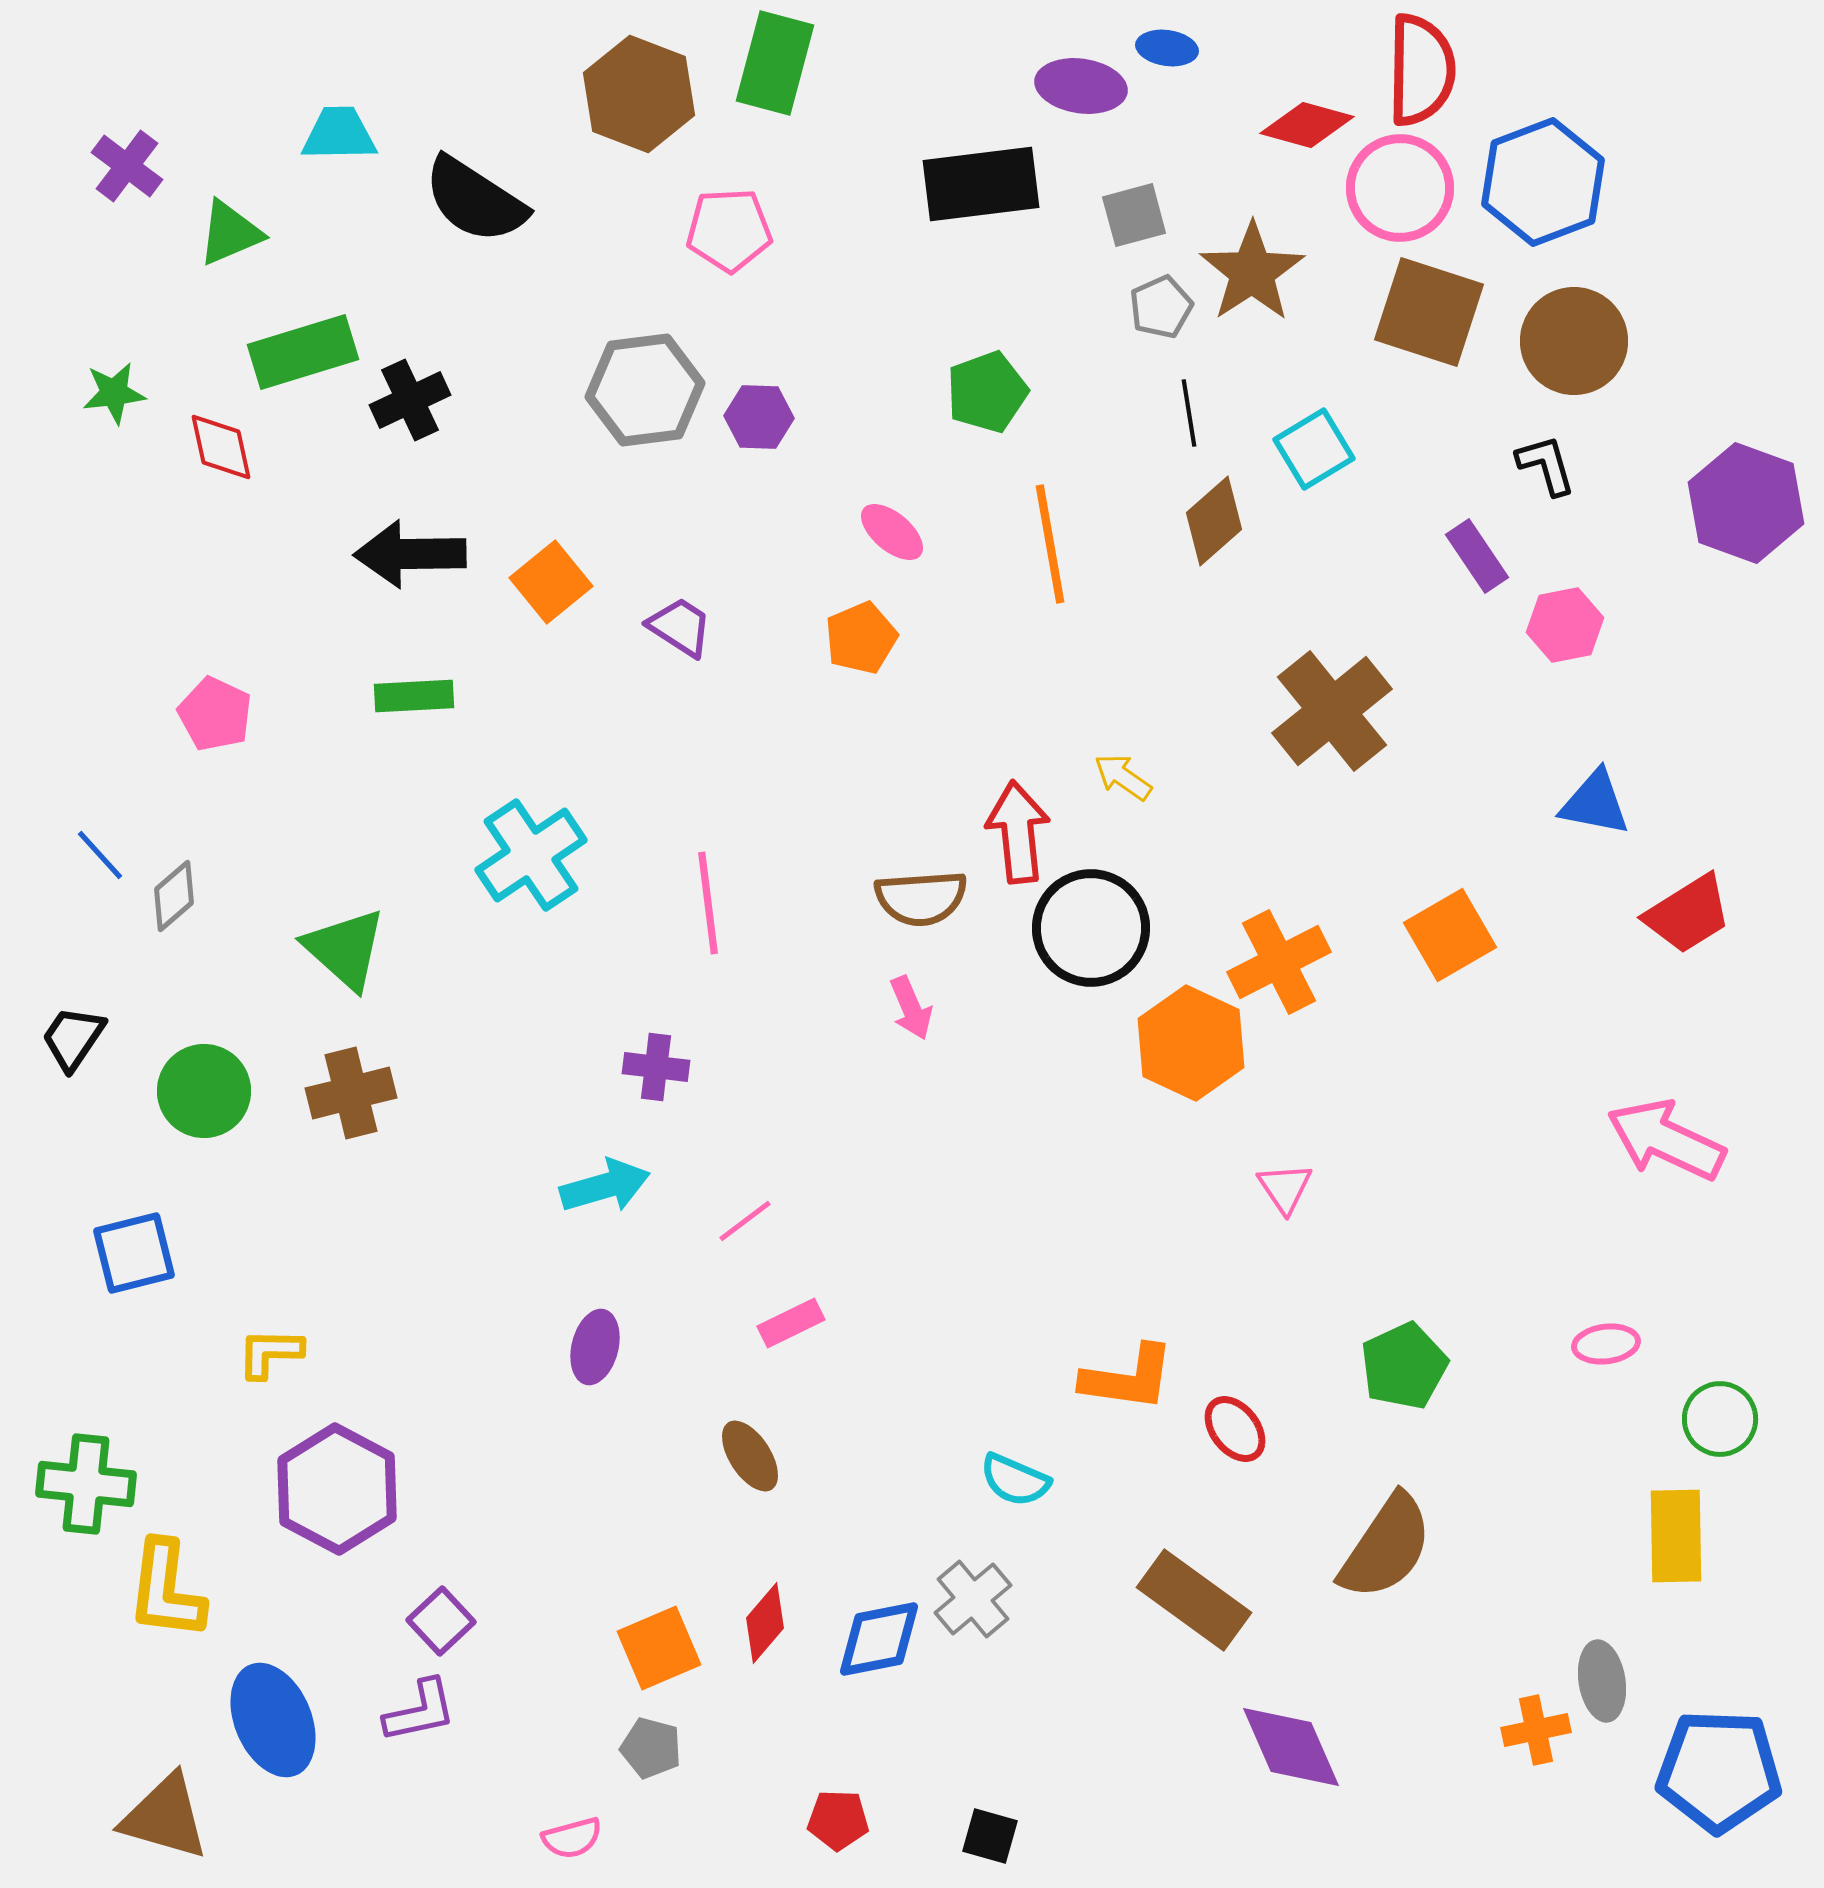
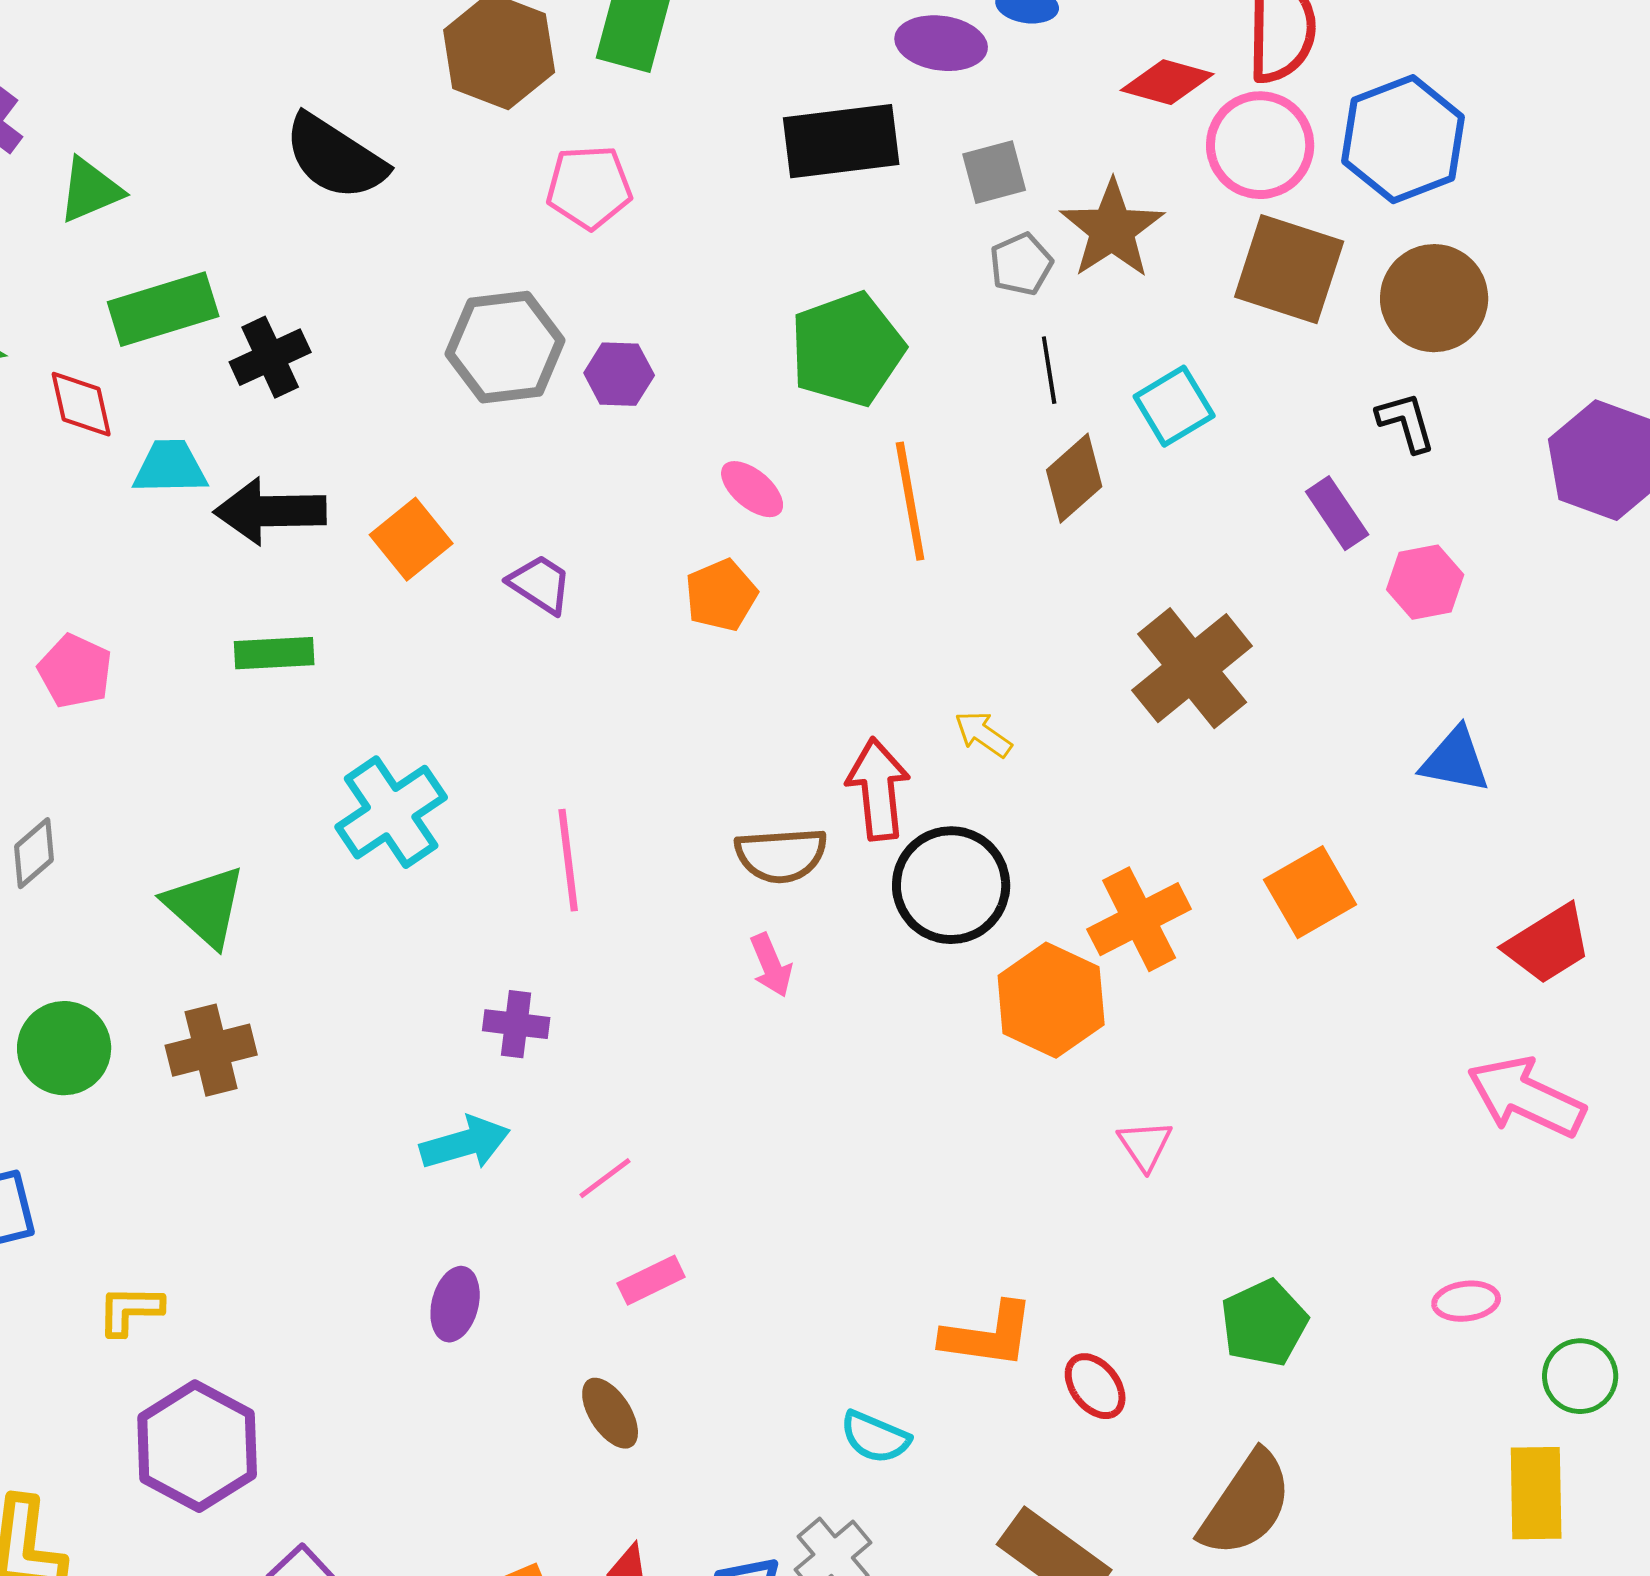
cyan trapezoid: (339, 134) -> (170, 467), moved
green pentagon: (987, 392) -> (847, 349), size x1.4
red trapezoid: (1688, 914) -> (1548, 944), moved

